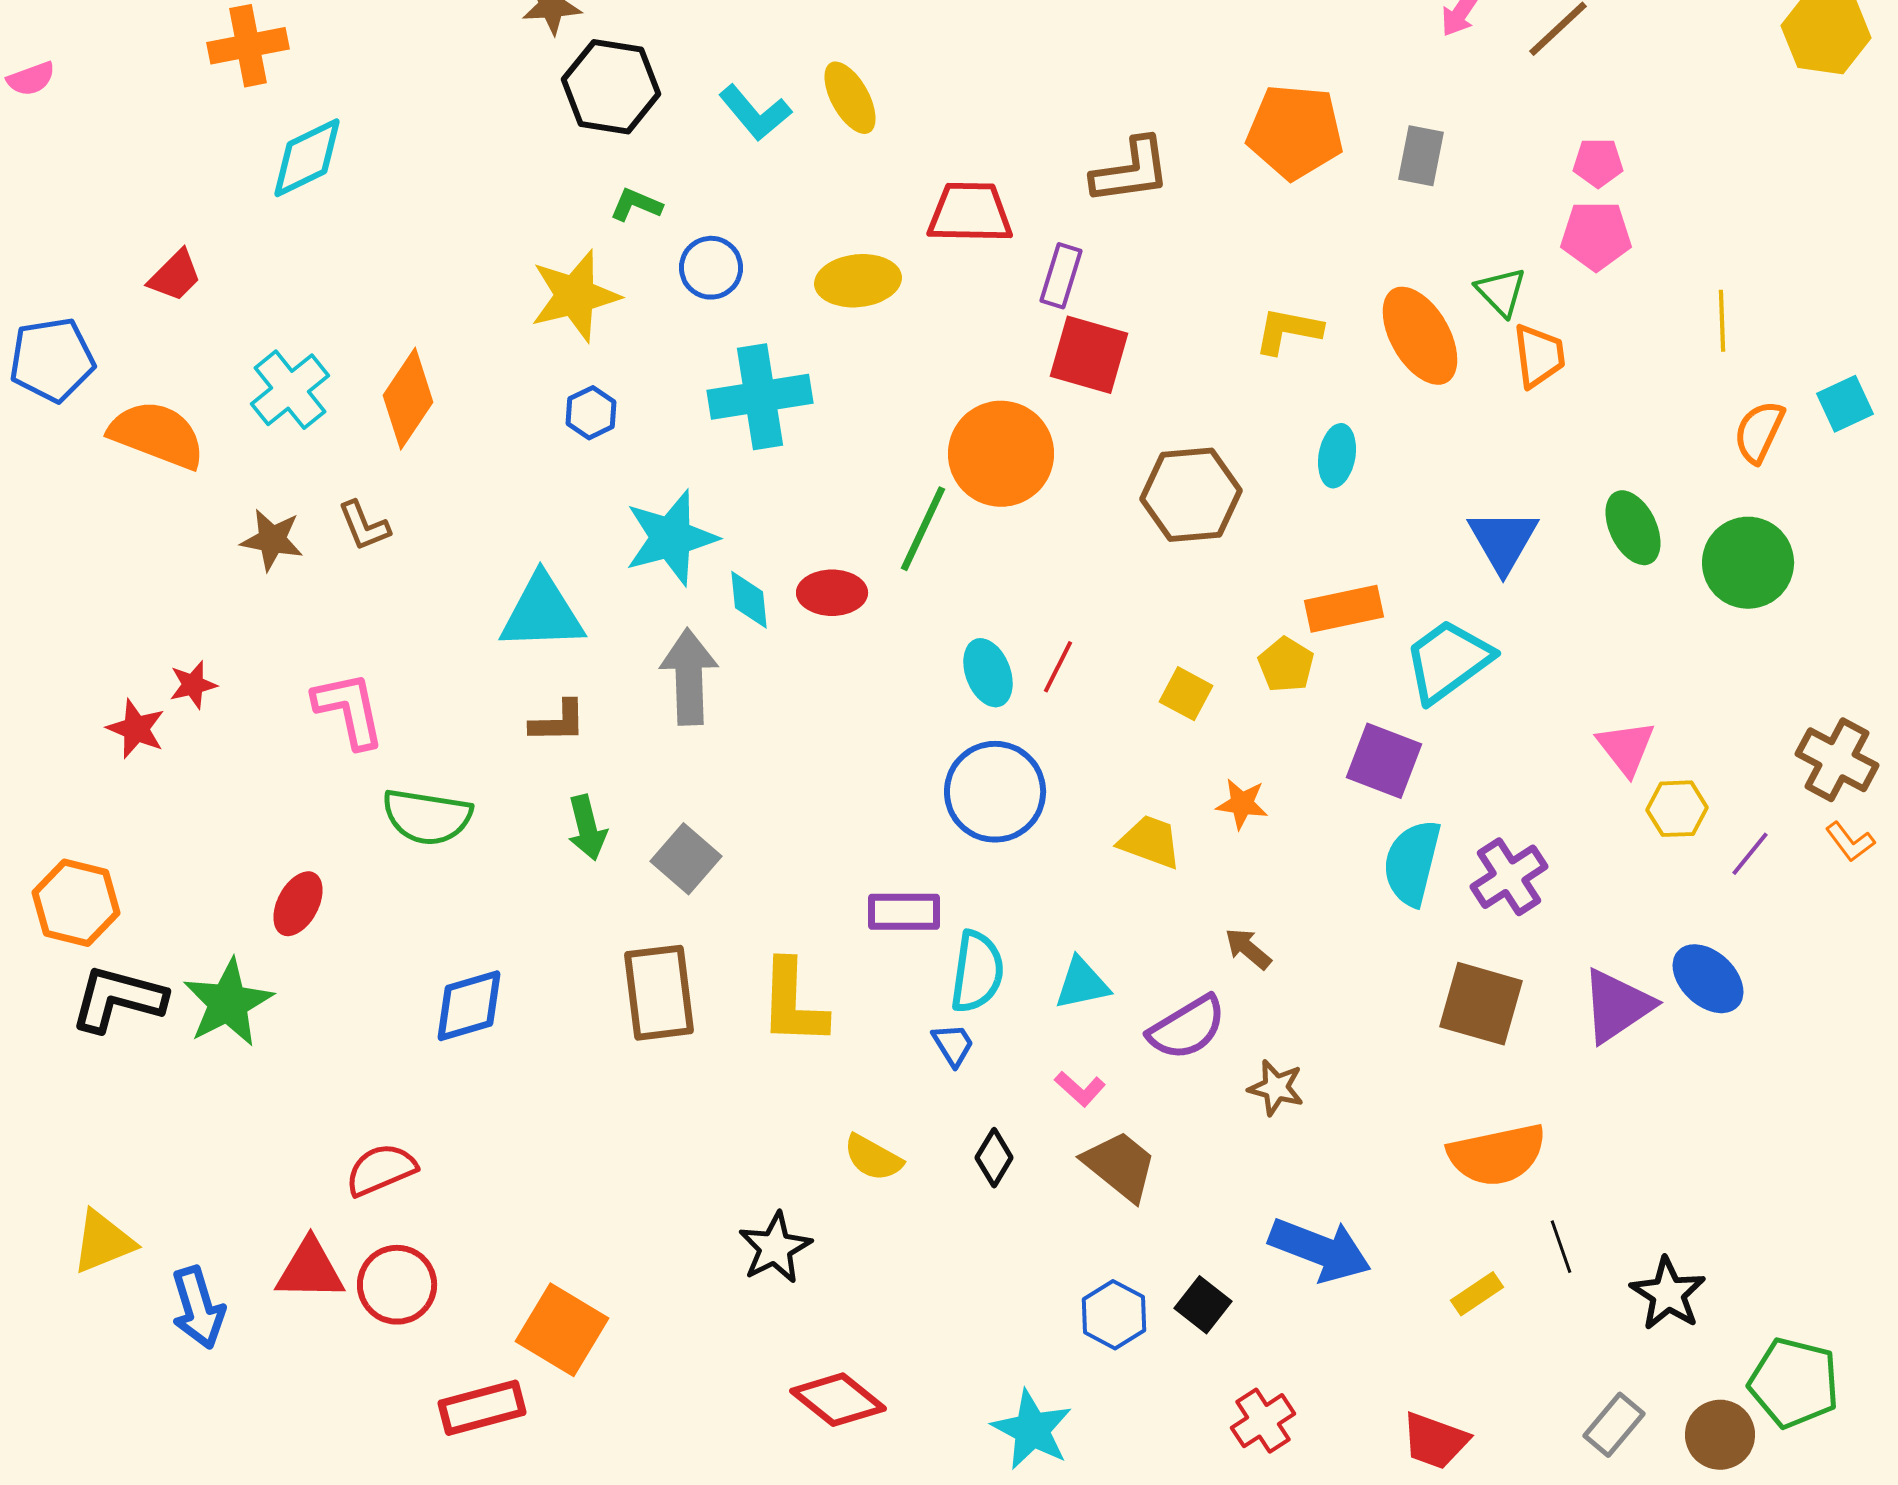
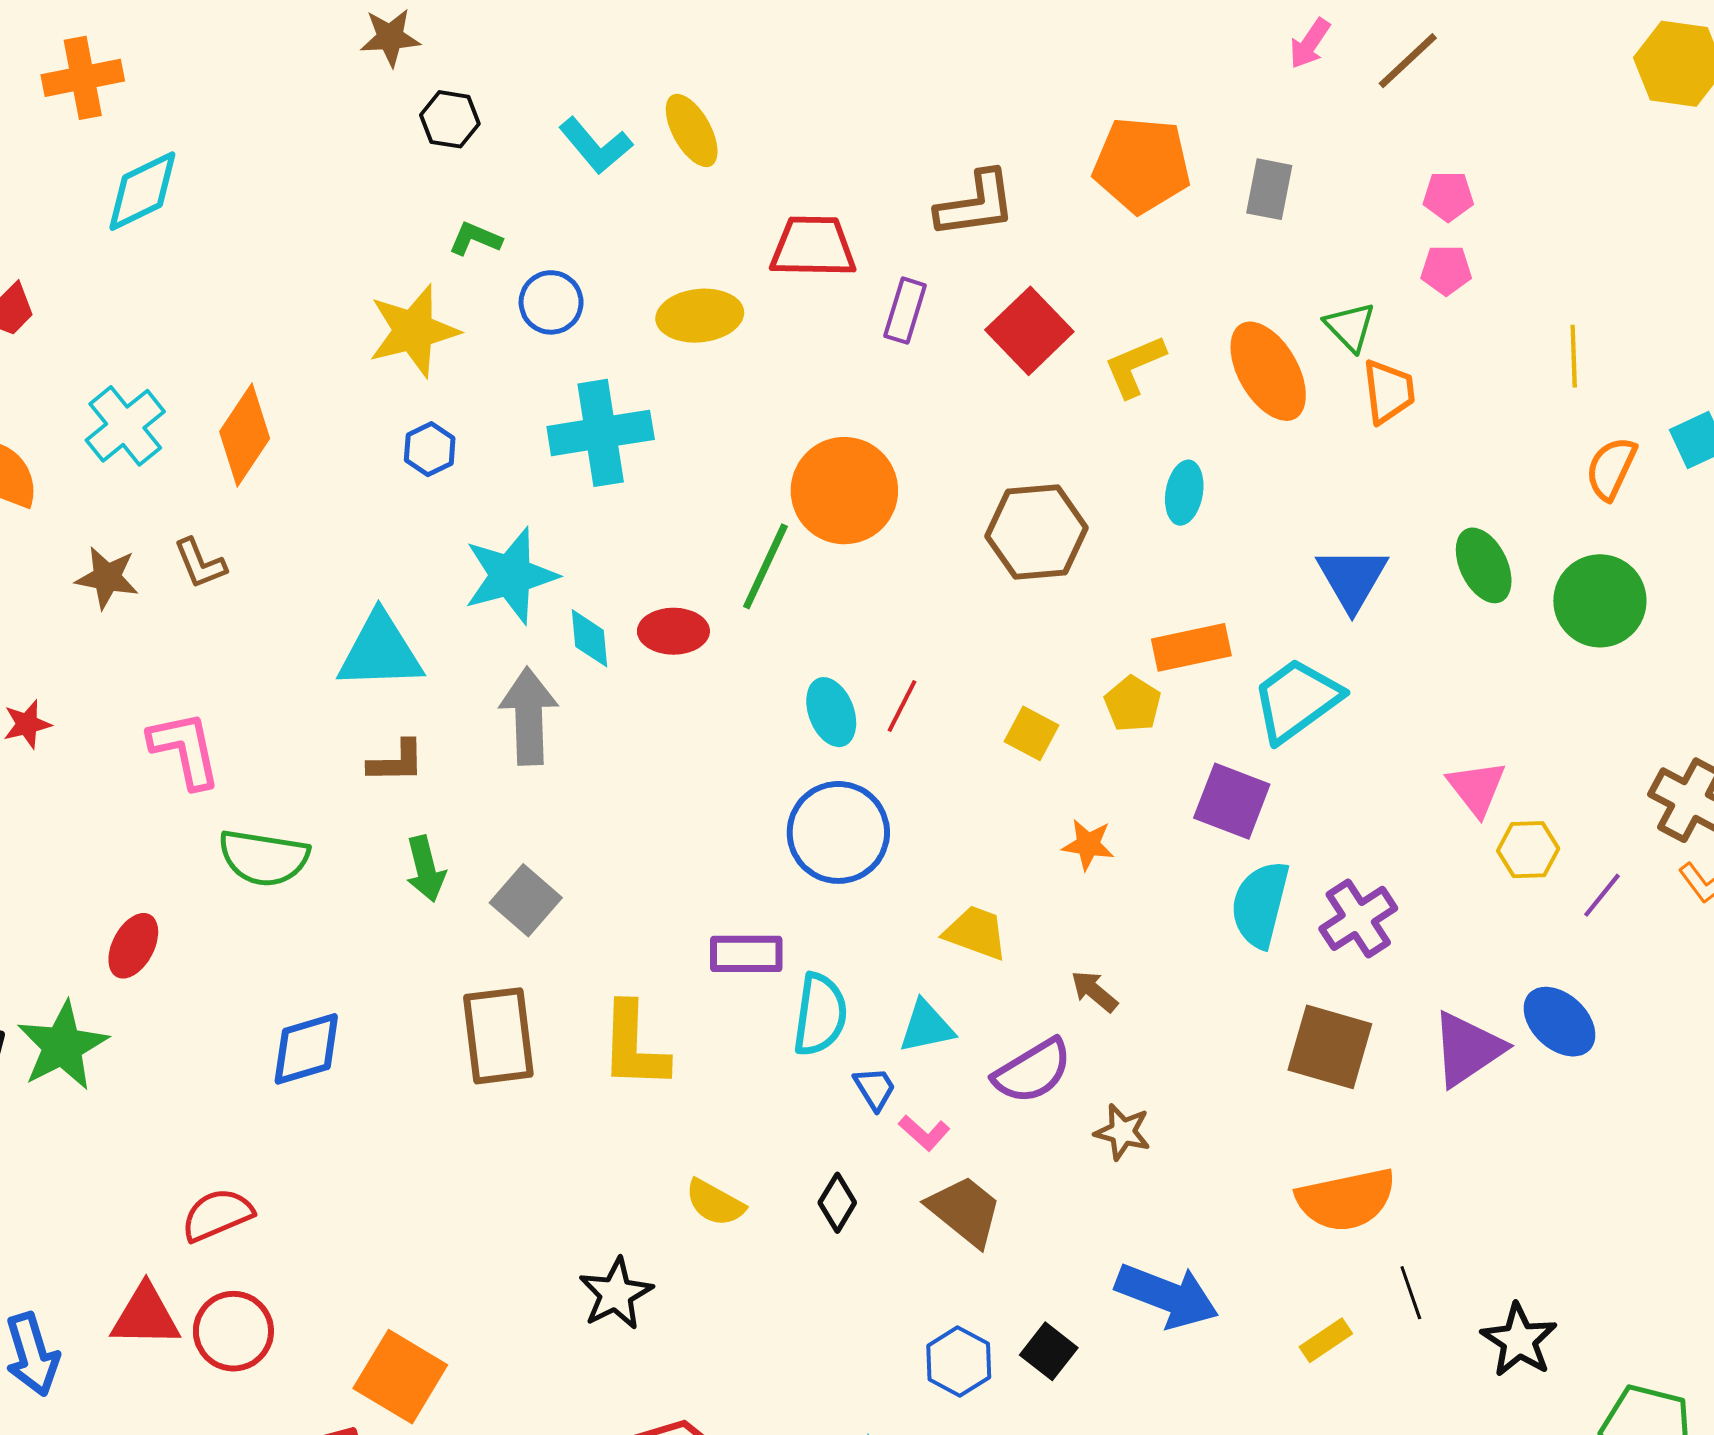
black hexagon: (611, 87) -> (450, 119), size x0.6
pink pentagon: (1596, 236) -> (1446, 270), size x0.7
yellow L-shape: (1288, 331) -> (1135, 366), turned -34
red square: (1089, 355) -> (1029, 331), moved, turned 30
yellow trapezoid: (1150, 842) -> (976, 933), moved
blue trapezoid: (953, 1045) -> (875, 1088), moved

